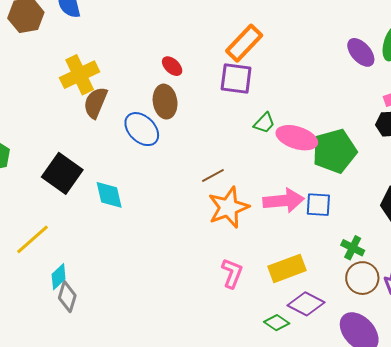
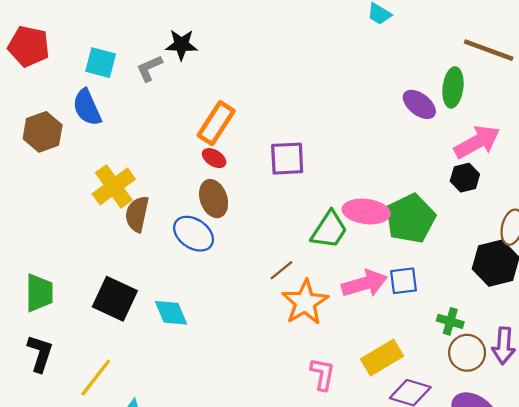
orange rectangle: (244, 43) -> (216, 123), moved
green trapezoid: (264, 123) -> (329, 230), moved, size x1.6

